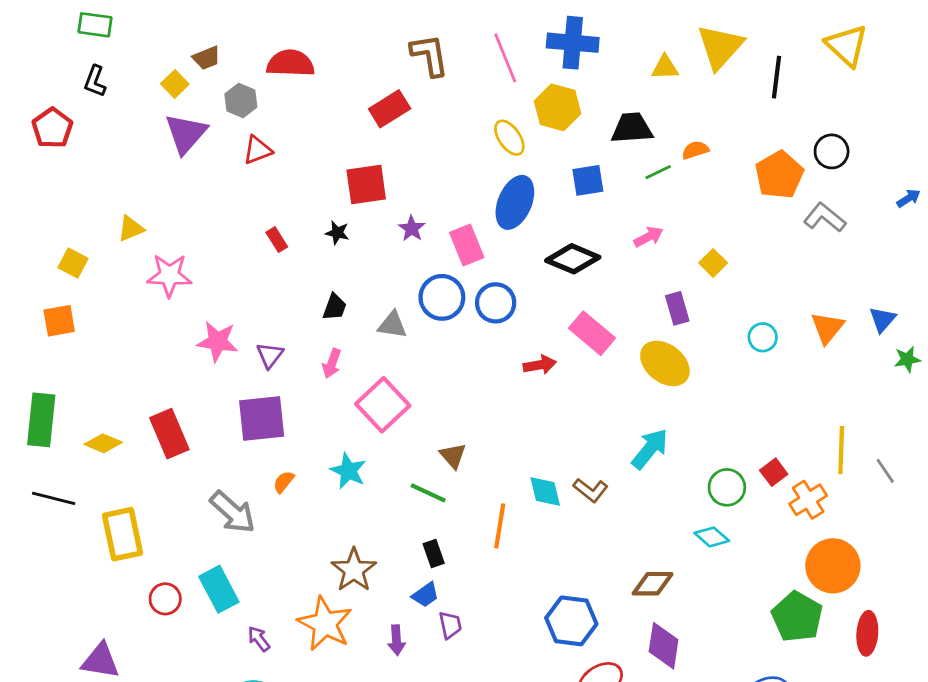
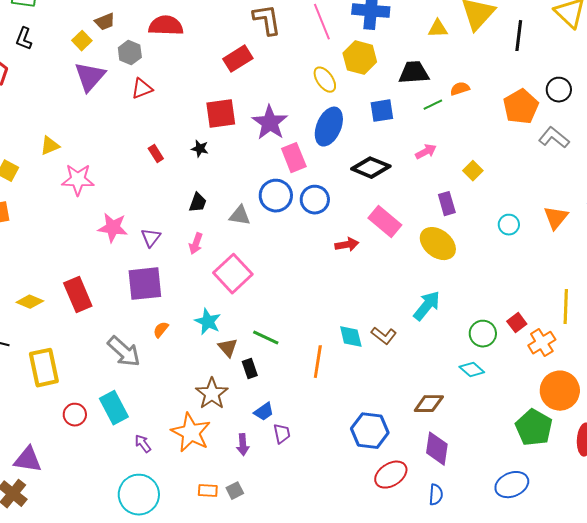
purple star: (412, 229) -> (270, 123), moved, size x1.8
brown triangle: (453, 456) -> (228, 348), moved
black rectangle: (434, 553) -> (250, 369), moved

